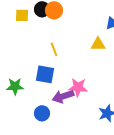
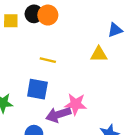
yellow line: (54, 49) -> (48, 60), turned -56

